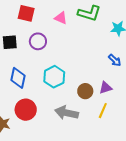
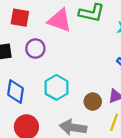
pink triangle: (61, 18) -> (60, 20), size x1.6

